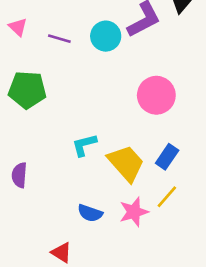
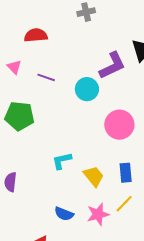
cyan circle: (106, 36) -> (87, 89), moved
blue rectangle: (167, 157) -> (126, 173), turned -42
yellow trapezoid: (126, 163) -> (94, 176), size x0.7

